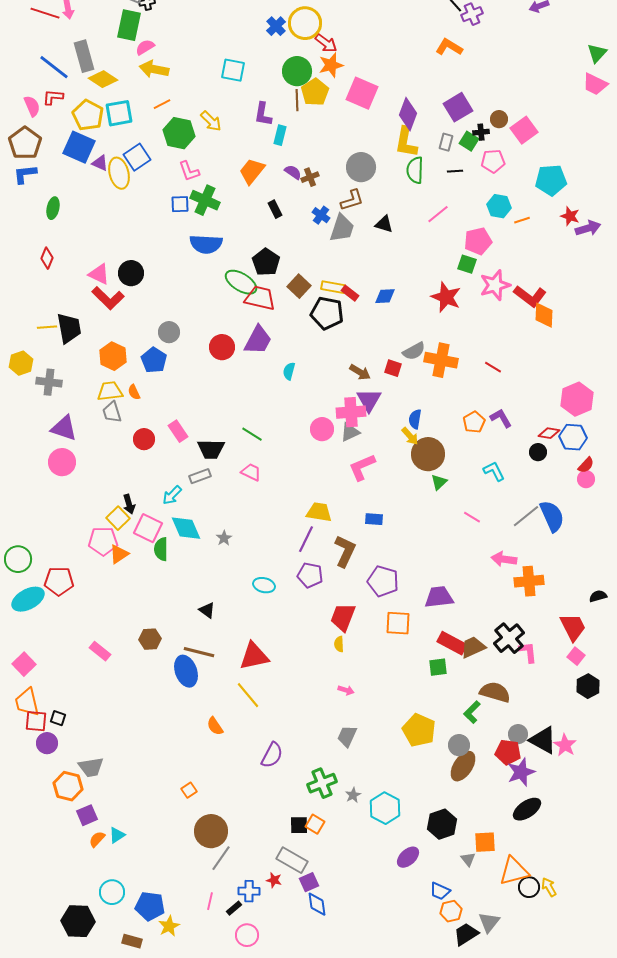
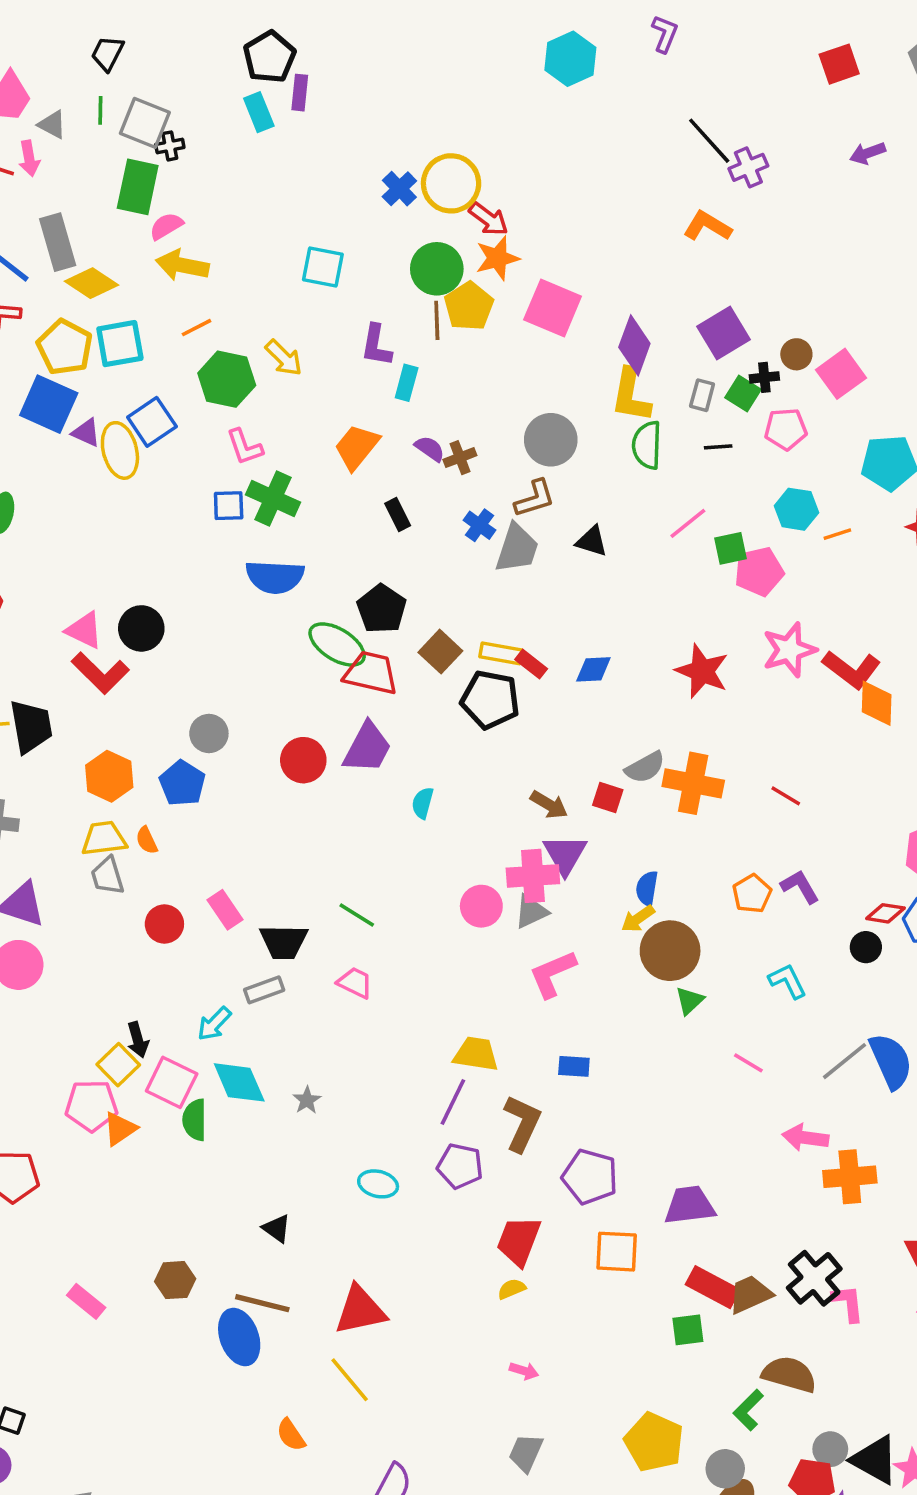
green square: (467, 264) -> (731, 548), moved, turned -30
yellow arrow: (410, 436) -> (638, 919), turned 96
yellow semicircle: (339, 644) -> (512, 1289), turned 70

